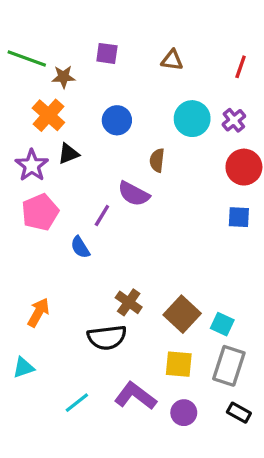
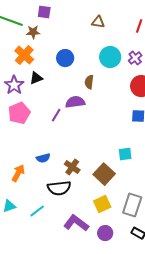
purple square: (107, 53) -> (44, 12), moved
purple semicircle: (134, 194) -> (75, 102), turned 144
blue semicircle: (80, 247) -> (43, 158), moved, turned -72
cyan square: (222, 324) -> (125, 154), moved, turned -32
yellow square: (179, 364) -> (102, 204), turned -30
cyan line: (77, 403) -> (37, 211), moved

